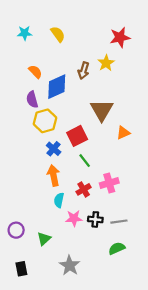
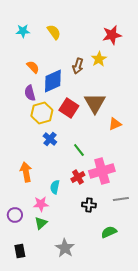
red square: (77, 136) -> (69, 108), moved, turned -30
orange arrow: (54, 176) -> (26, 172), moved
pink cross: (109, 183) -> (102, 171), size x1.4
pink star: (74, 218) -> (41, 204), moved
gray line: (119, 222) -> (121, 199), moved

